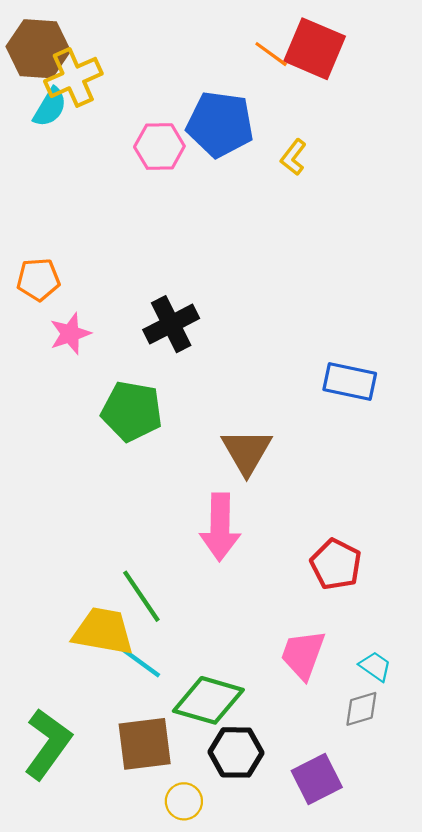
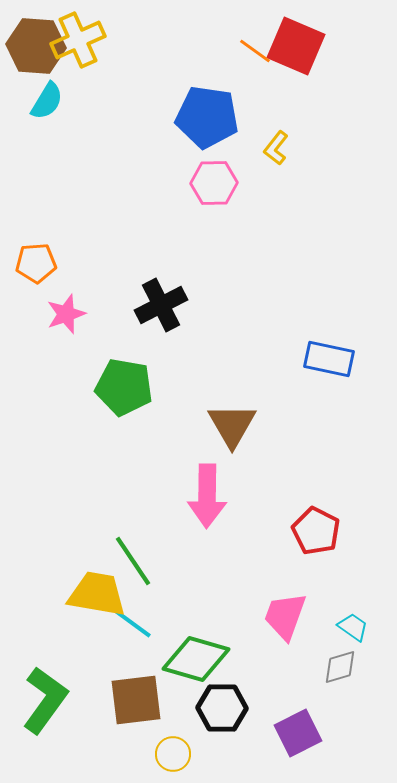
yellow cross: (73, 77) -> (78, 40), moved
pink hexagon: (159, 147) -> (214, 183), moved

